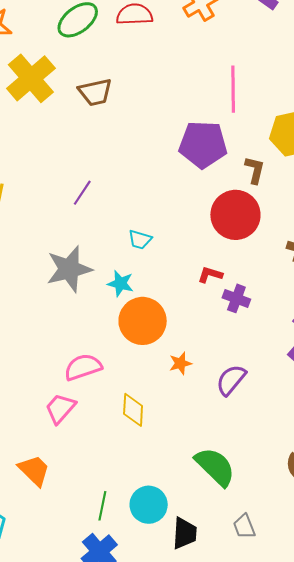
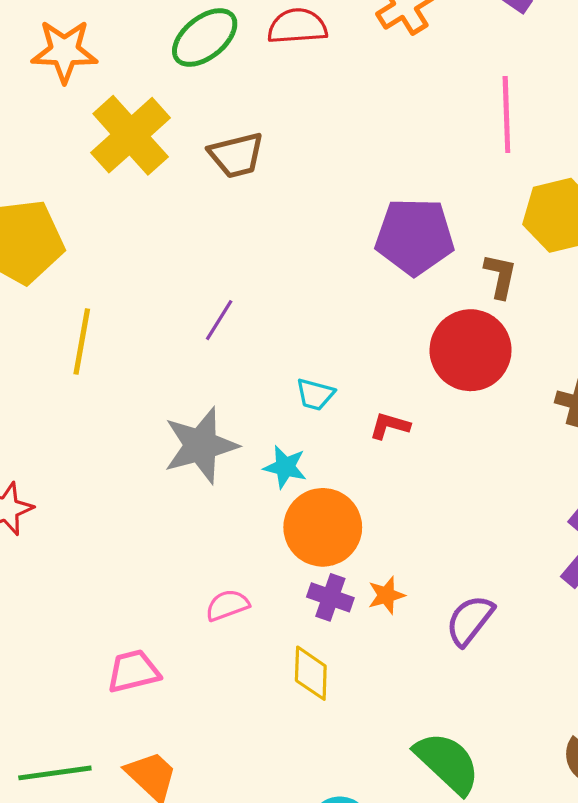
pink line: (233, 89) -> (506, 114), moved
red L-shape: (210, 275) -> (390, 426), moved
purple cross: (236, 298) -> (330, 597), moved
pink semicircle: (83, 367) -> (227, 605), size x0.7
pink trapezoid: (60, 408) -> (133, 671), moved, turned 36

